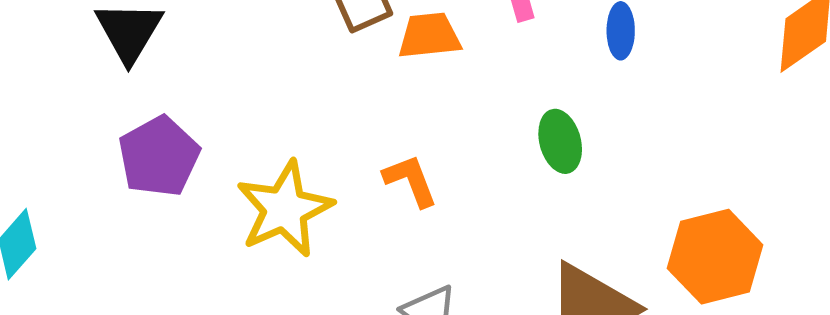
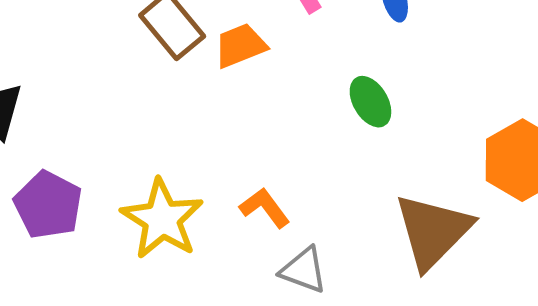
orange L-shape: (410, 180) -> (265, 208), moved

